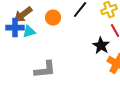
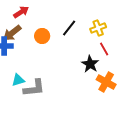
cyan triangle: (29, 32) -> (18, 80), moved

